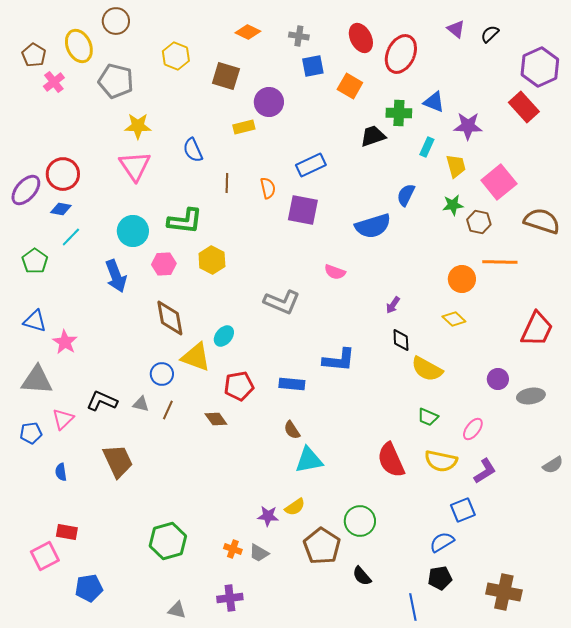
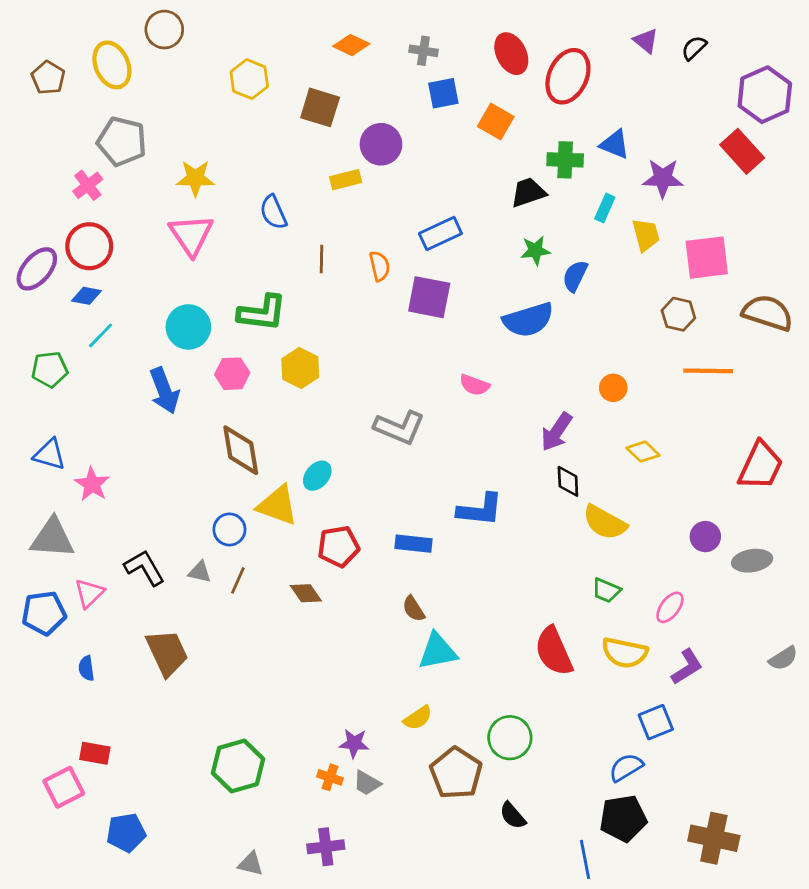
gray pentagon: (116, 81) -> (122, 141), moved
pink cross: (54, 82) -> (88, 185), moved
pink square: (499, 182) -> (707, 258), turned 32
green star: (453, 205) -> (535, 250), moved
green pentagon: (35, 261) -> (50, 369), turned 30
orange circle: (462, 279) -> (613, 388), moved, size x0.7
purple arrow: (393, 305) -> (557, 432), size x1.6
black L-shape: (102, 401) -> (144, 568), turned 36
blue pentagon: (31, 433) -> (44, 613), size x1.4
purple star: (268, 516) -> (354, 743), moved
black pentagon: (440, 578) -> (623, 818), size x1.4

